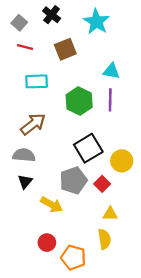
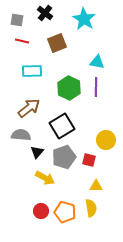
gray square: (19, 23) -> (17, 20), turned -32
black square: (88, 148) -> (62, 126), moved
black triangle: (25, 182) -> (37, 152), moved
red square: (102, 184) -> (89, 160), turned -32
orange pentagon: (73, 258) -> (65, 212), moved

